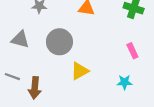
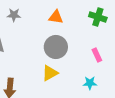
gray circle: (59, 42) -> (56, 47), moved

